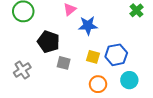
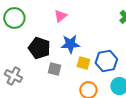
blue star: (88, 26) -> (70, 44), moved
gray cross: (22, 70) -> (13, 76), turned -30

